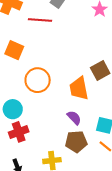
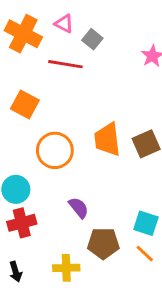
orange trapezoid: (79, 88) -> (107, 139), moved
purple semicircle: (74, 118) -> (79, 208), moved

